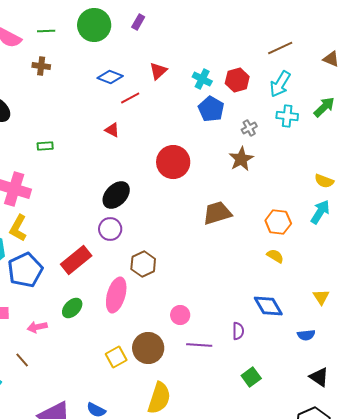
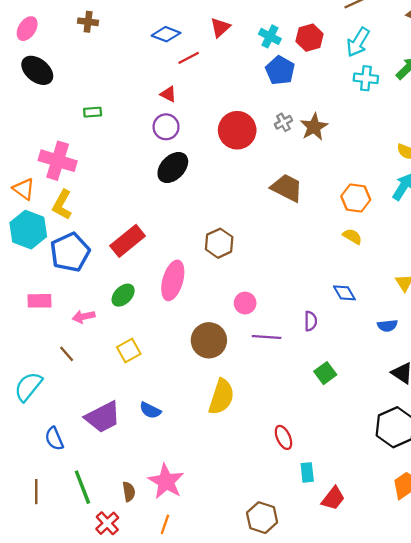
gray cross: (249, 128) -> (283, 122), moved
brown trapezoid: (217, 213) -> (287, 188), turned 44
purple circle: (110, 229) -> (166, 127), moved
brown hexagon: (143, 264) -> (219, 243), moved
blue diamond: (268, 306) -> (344, 293), size x0.7
yellow square: (116, 357) -> (129, 350), moved

